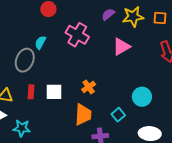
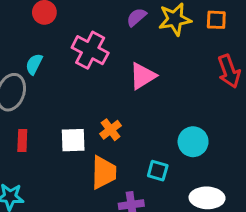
pink triangle: (121, 47) -> (143, 76), moved
white square: (54, 92) -> (73, 140), moved
cyan square: (118, 115) -> (158, 171), turned -32

